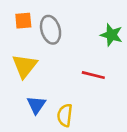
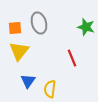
orange square: (23, 21) -> (15, 28), moved
red line: (93, 75) -> (72, 58), turned 54

